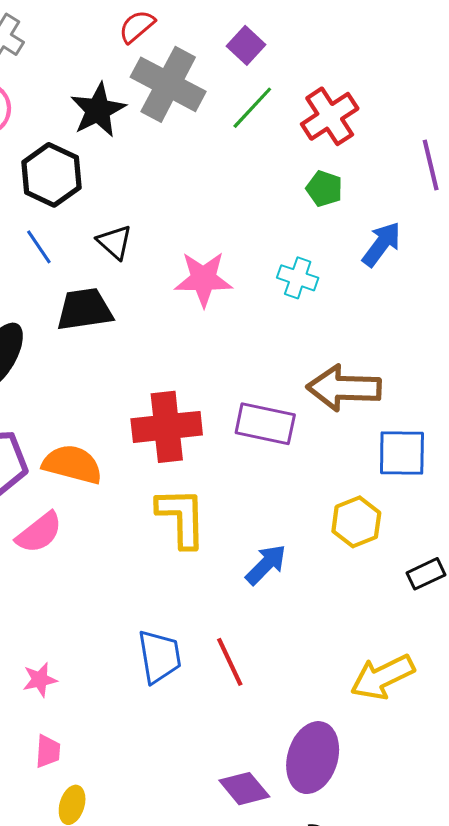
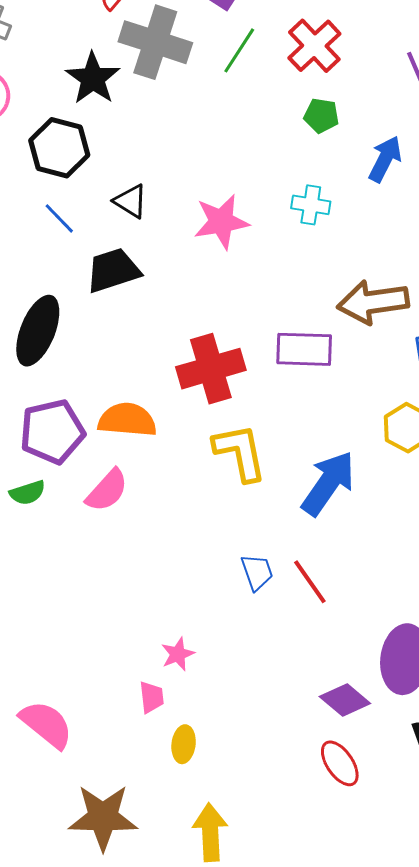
blue arrow: (266, 565) -> (328, 483), size x1.5
blue trapezoid: (160, 656) -> (257, 572), moved, size x0.7
pink star: (40, 680) -> (178, 654), moved

